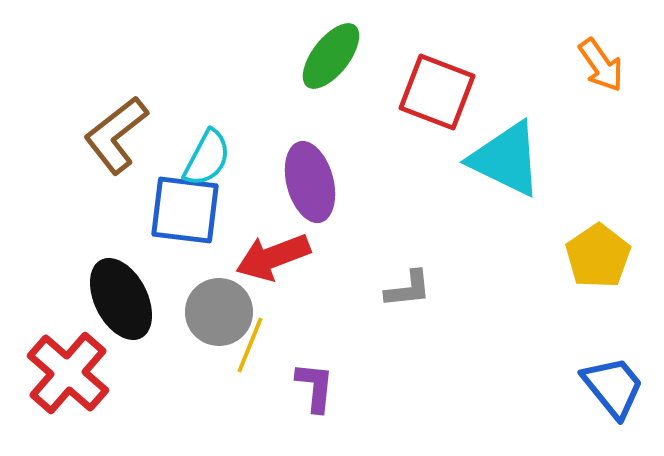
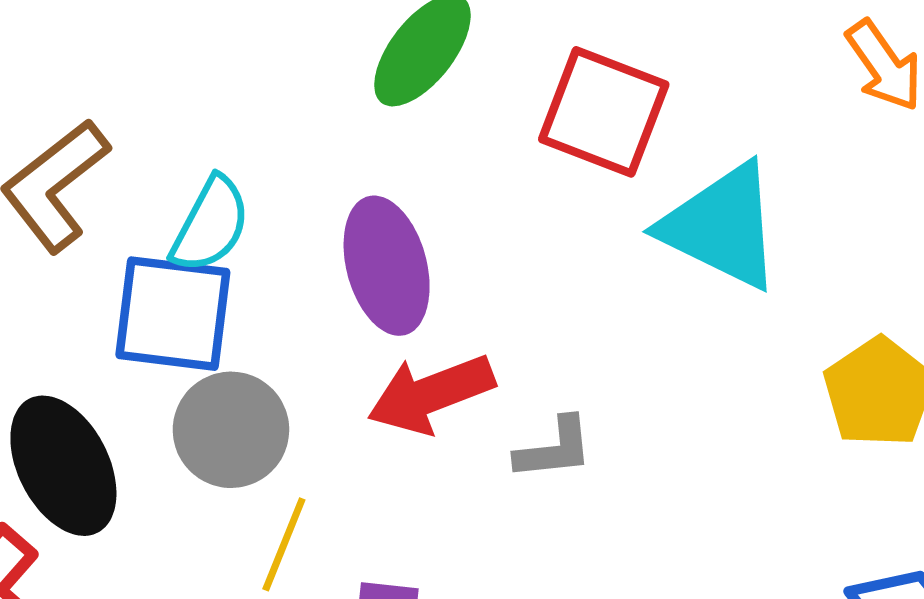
red arrow: (273, 257) -> (431, 394), moved
gray circle: (219, 312) -> (231, 430), moved

